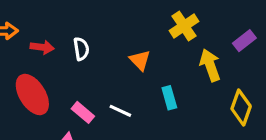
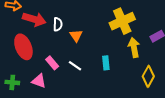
yellow cross: (184, 26) -> (122, 21), size x1.4
red arrow: (42, 47) -> (34, 19), size x1.6
orange triangle: (140, 60) -> (76, 36), moved

